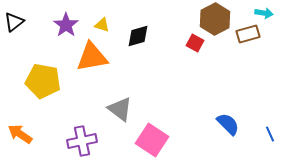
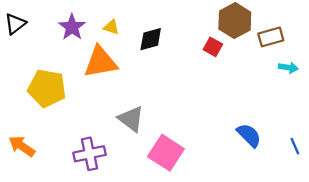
cyan arrow: (264, 13) -> (288, 68), moved

